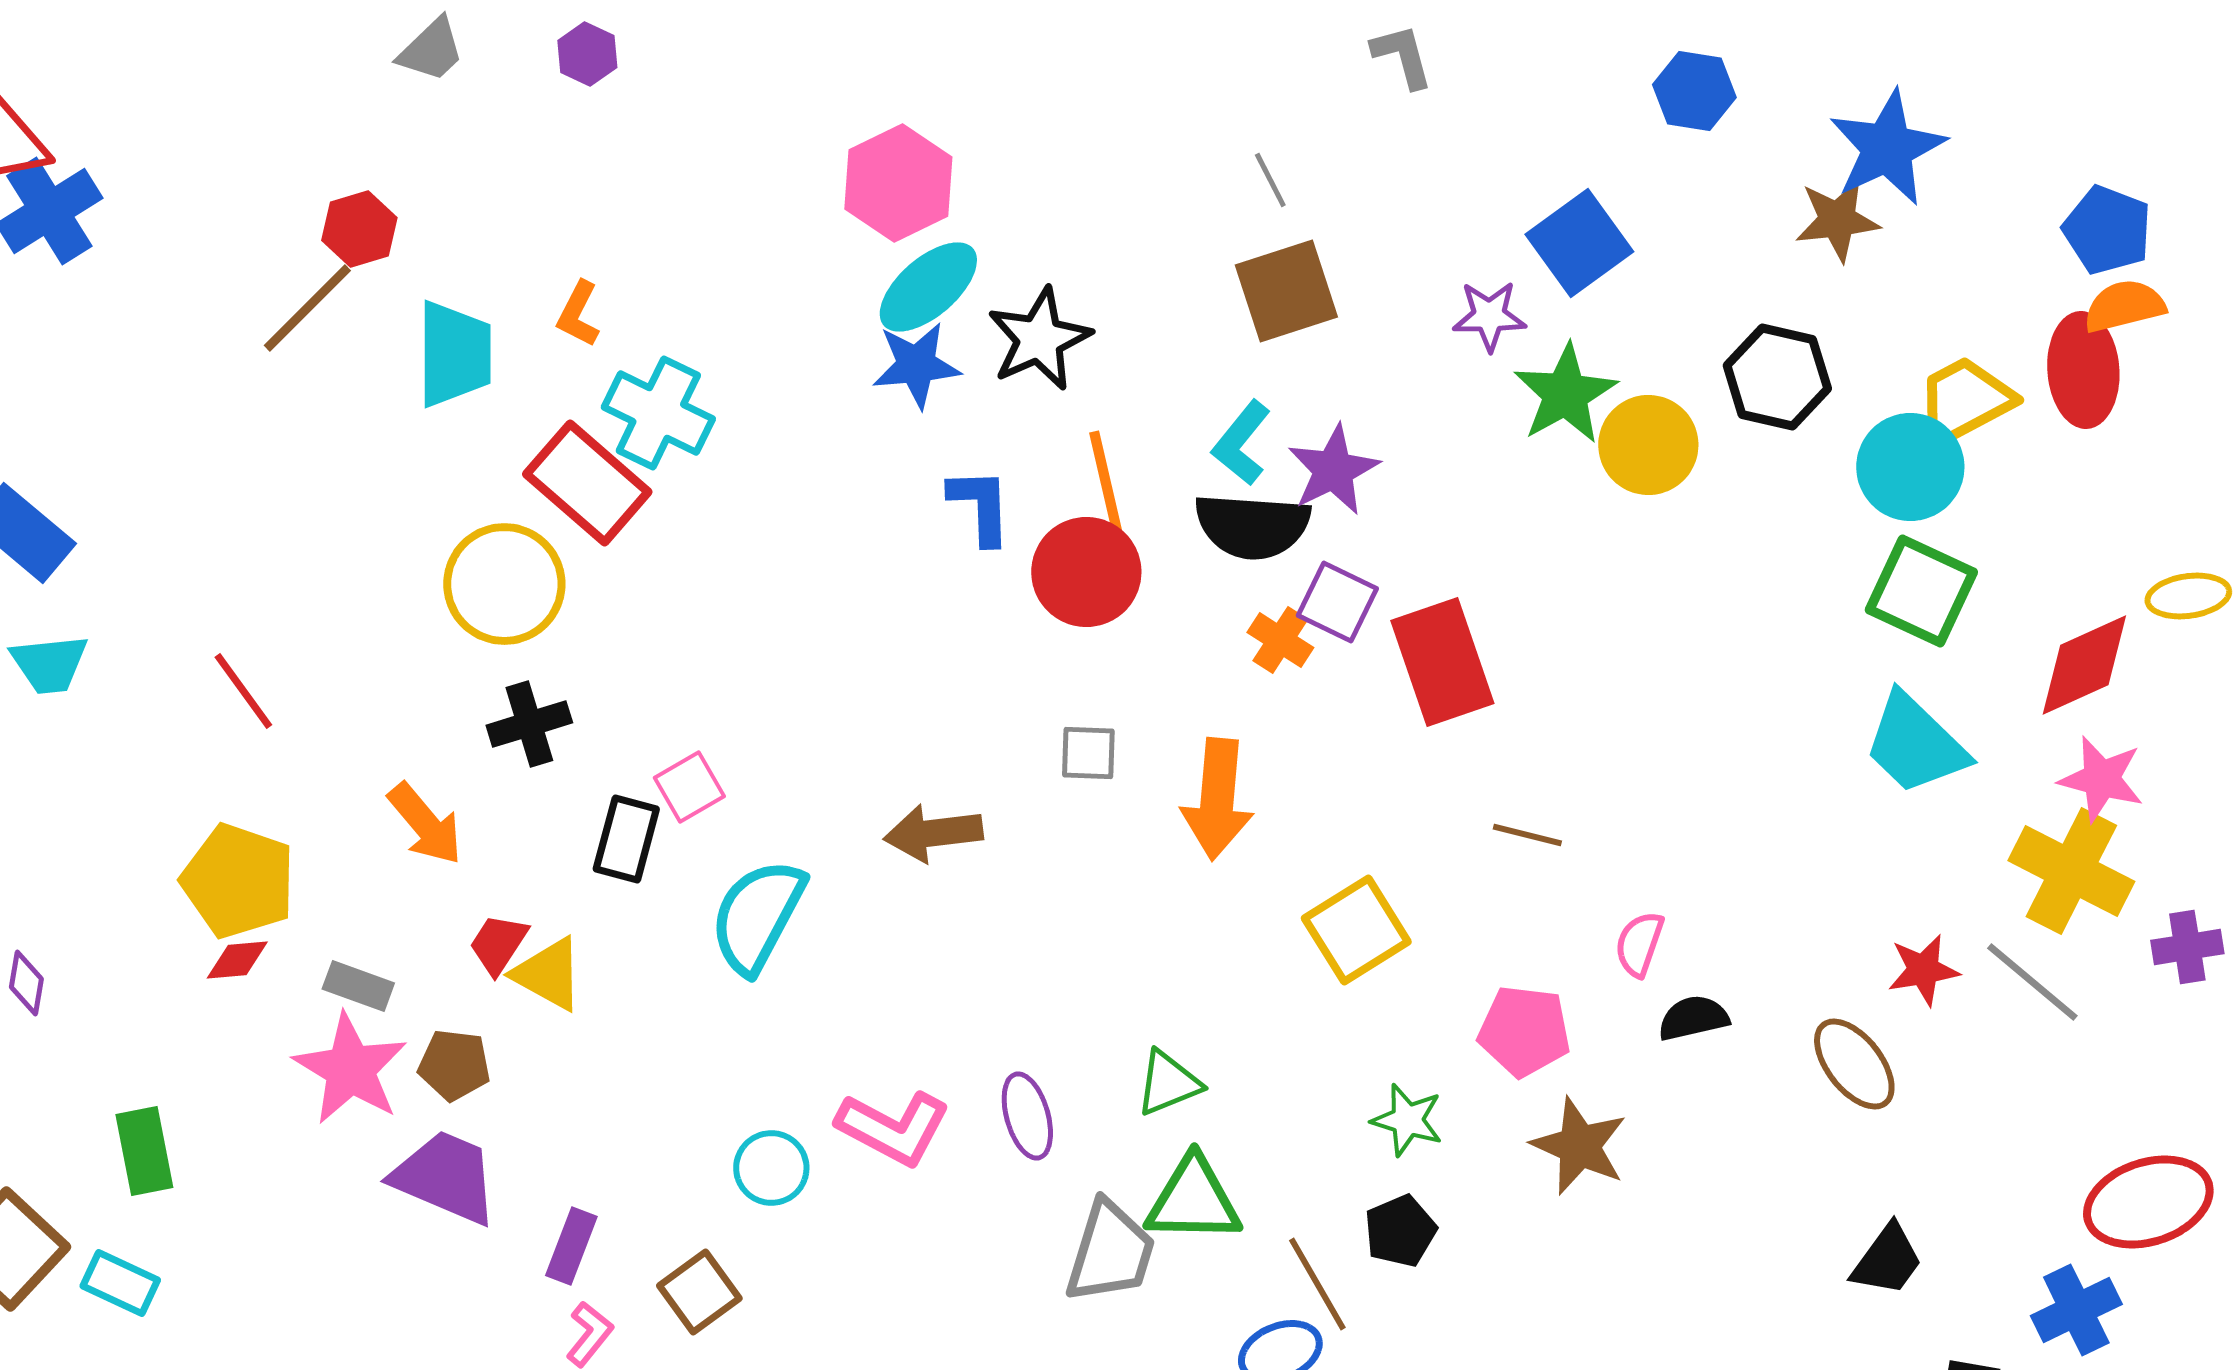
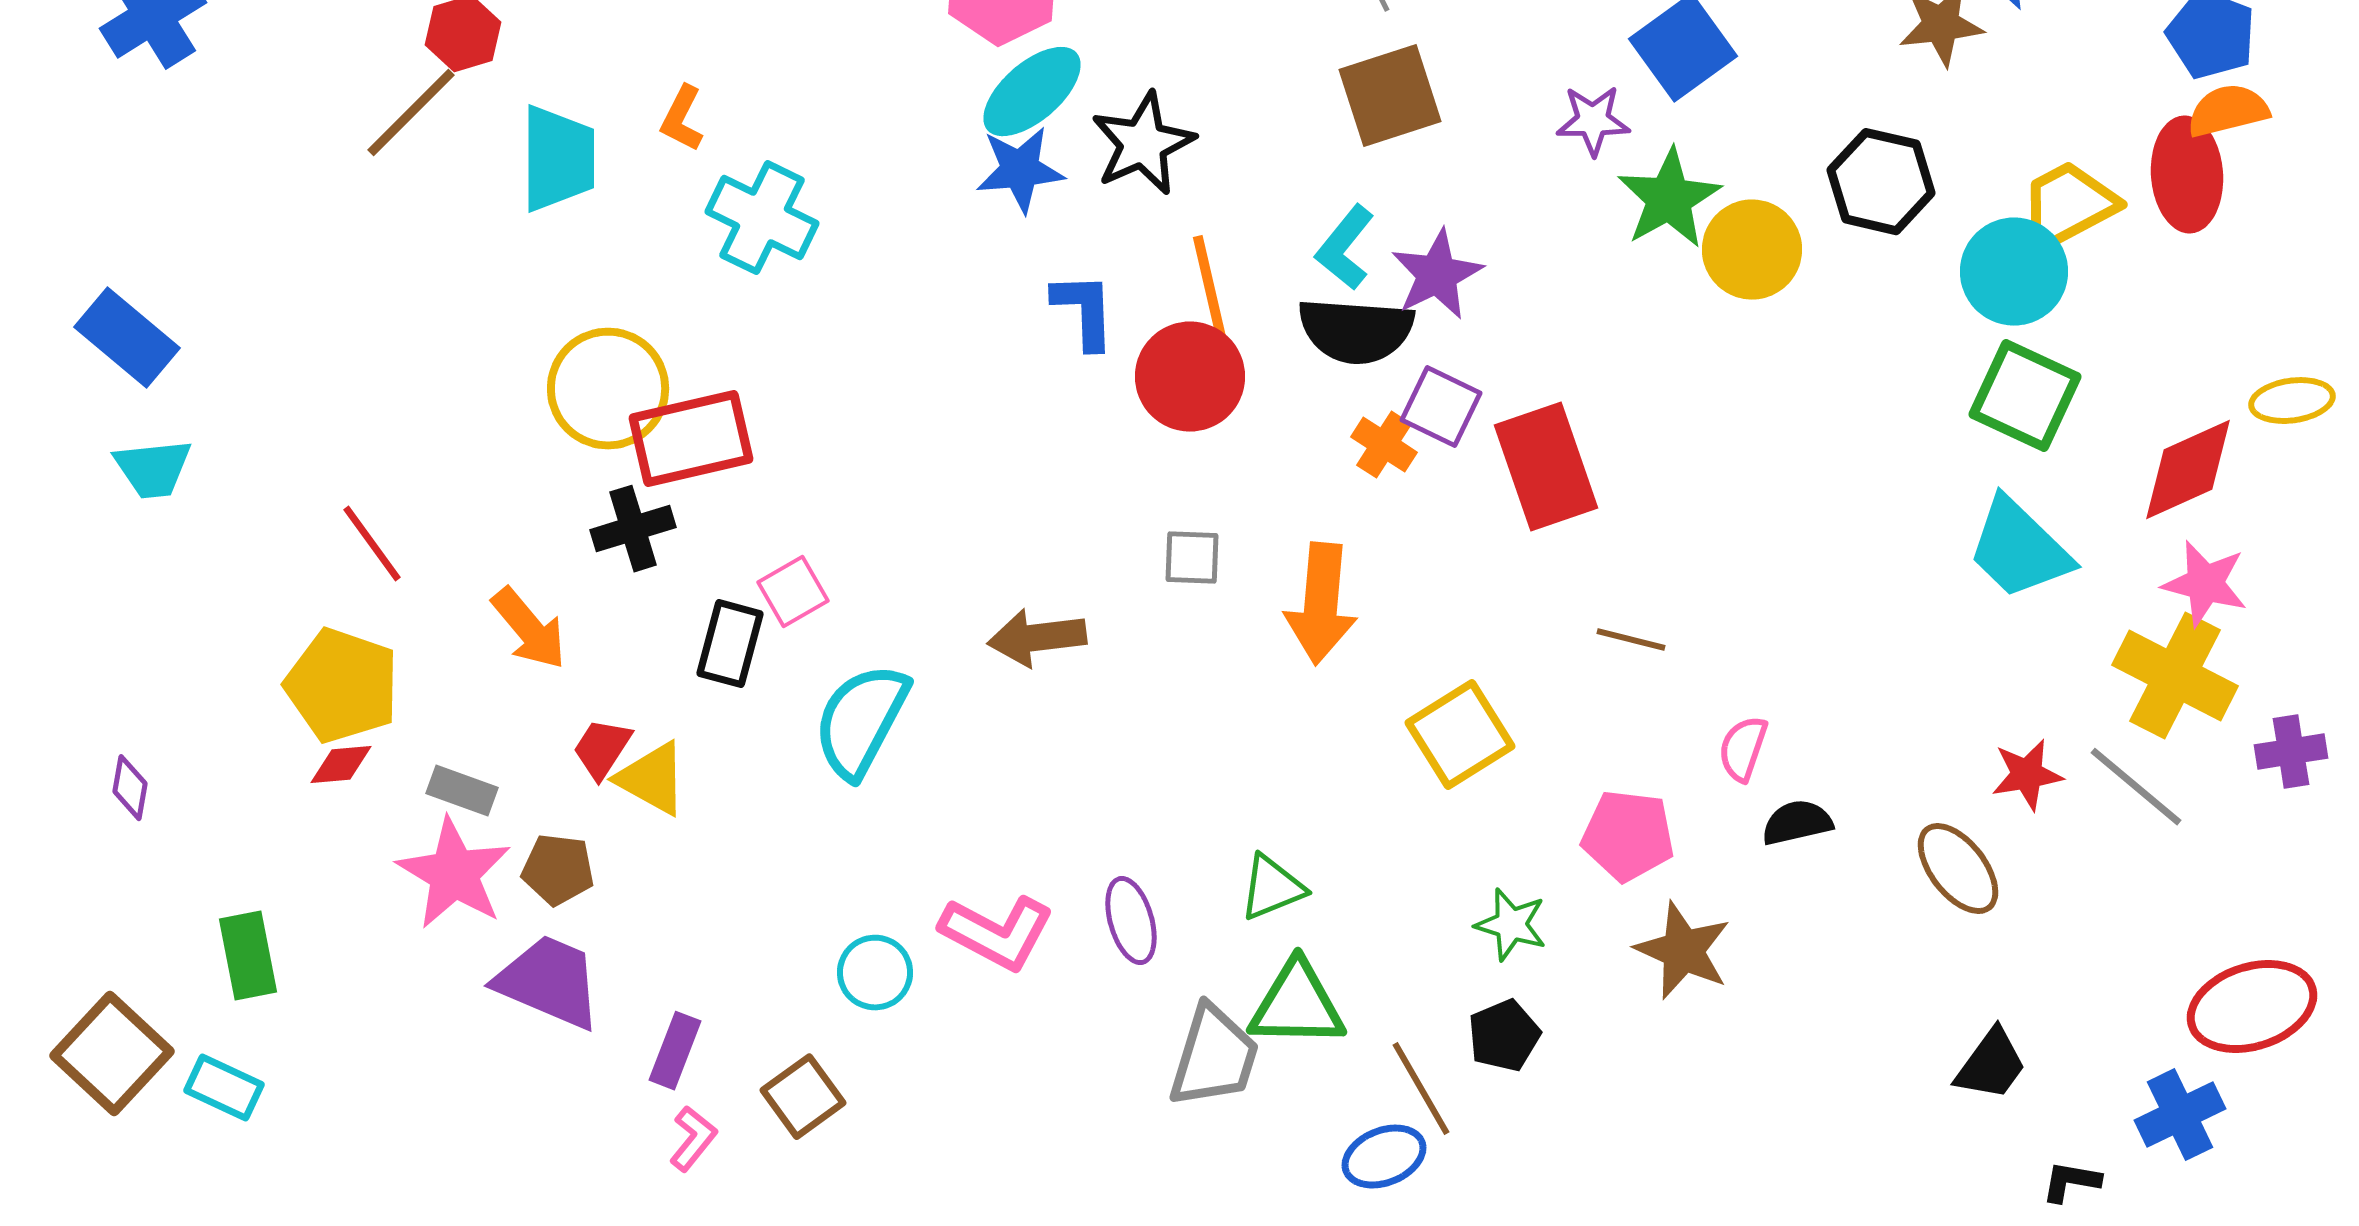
red rectangle: (587, 483) -> (691, 439), moved, turned -54
red line: (243, 691) -> (372, 544), moved

